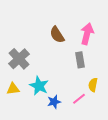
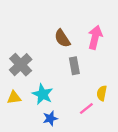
gray rectangle: (80, 60) -> (74, 66), moved
blue star: (54, 102) -> (50, 118), moved

